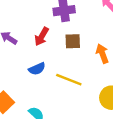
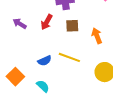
blue semicircle: (37, 69) -> (45, 61), moved

